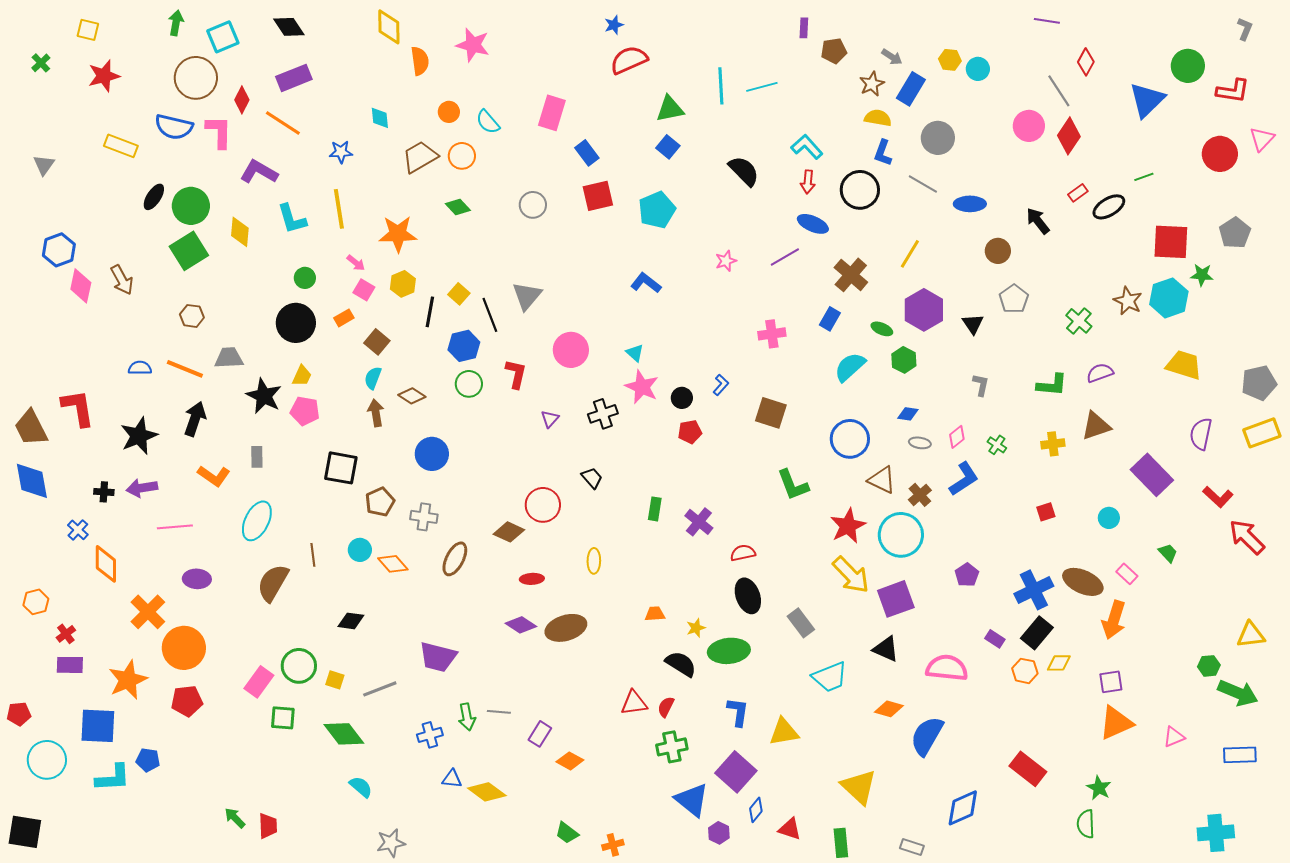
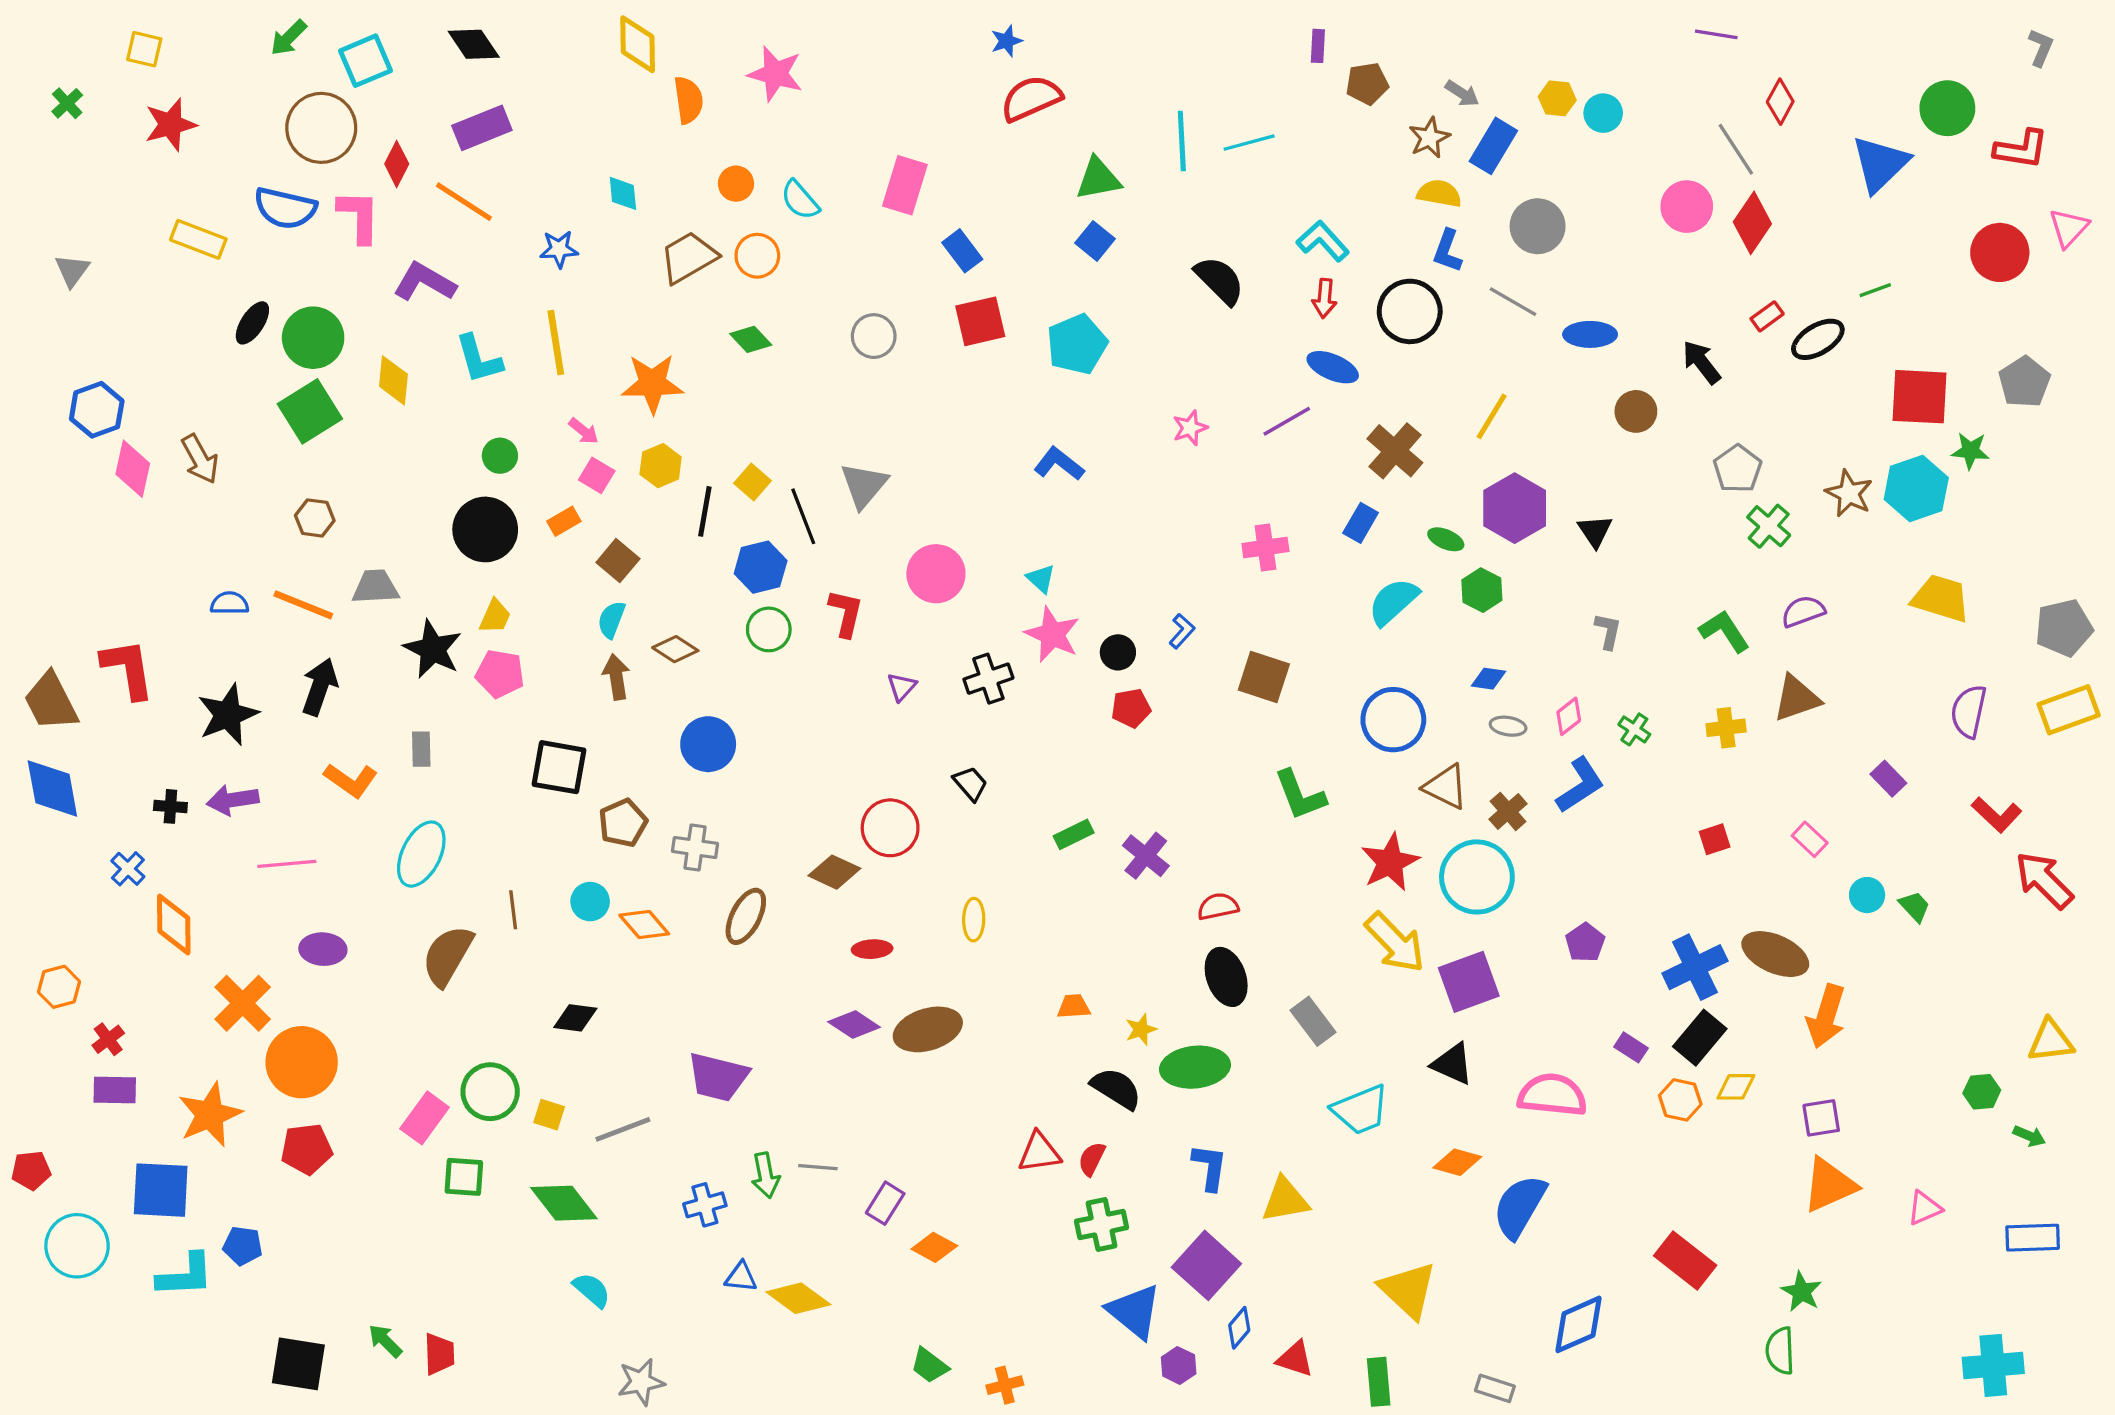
green arrow: (176, 23) -> (289, 38), turned -145
gray pentagon: (1014, 299) -> (1738, 469), moved
green L-shape: (1052, 385) -> (1724, 631), turned -128
purple rectangle: (1152, 475) -> (1888, 779), size x0.5
green rectangle: (655, 509) -> (1074, 834), turned 55
cyan circle: (1109, 518) -> (1867, 895), moved
pink rectangle: (1127, 574) -> (1810, 839), moved
green arrow: (1238, 693) -> (2029, 1136), size x0.5
black square: (25, 832) -> (298, 1364), moved

